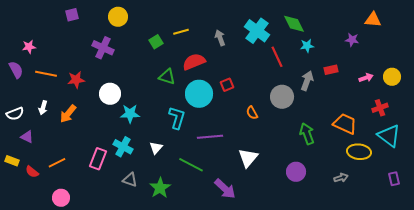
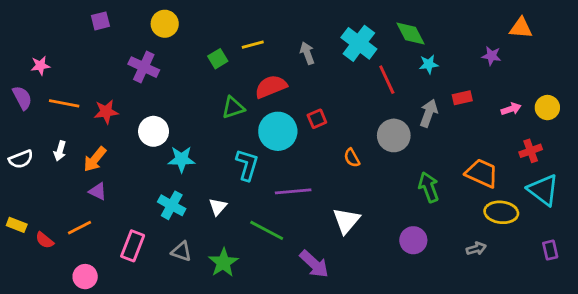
green triangle: (167, 77) -> (233, 108), turned -36
purple triangle: (27, 137) -> (98, 191), moved
pink rectangle: (98, 159) -> (133, 246), moved

